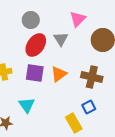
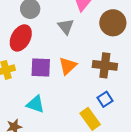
red ellipse: (36, 45) -> (21, 38), moved
cyan triangle: (27, 105) -> (35, 104), turned -30

